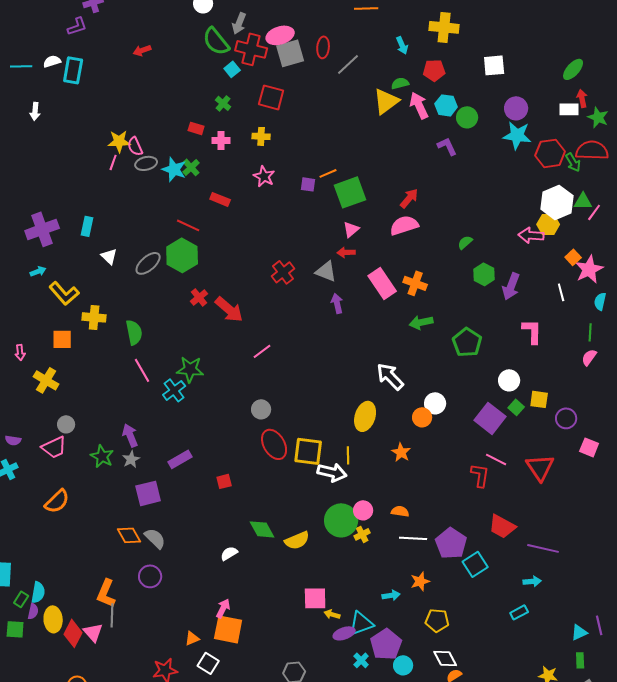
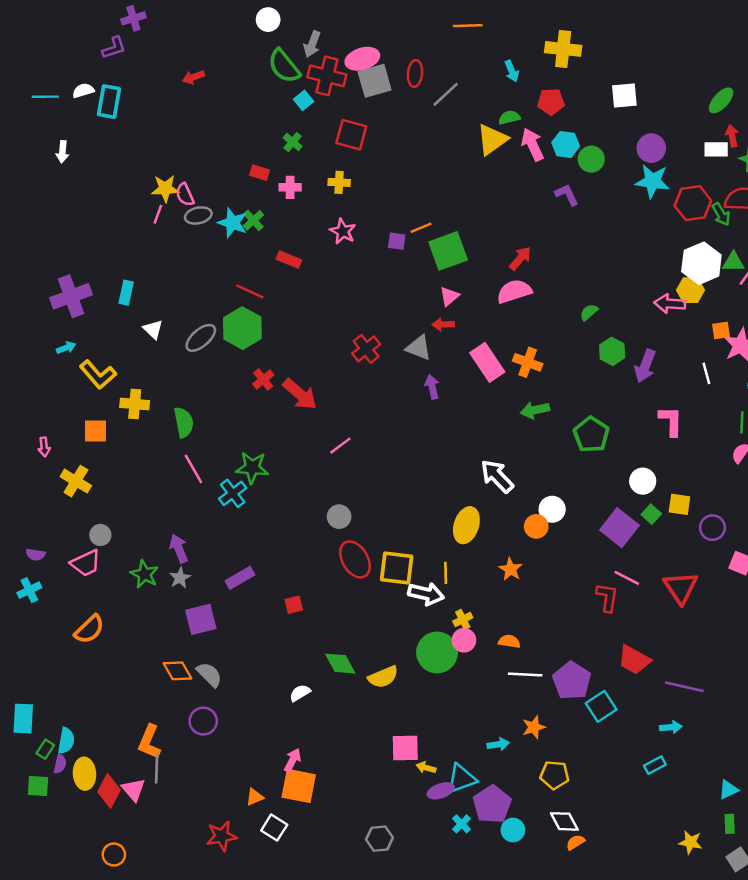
orange square: (573, 257) -> (721, 331), turned 35
yellow cross: (362, 534) -> (463, 619), moved

